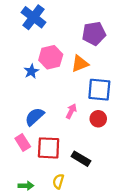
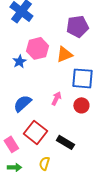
pink rectangle: (23, 143) -> (11, 144), moved
red square: (49, 148) -> (35, 132), turned 35

